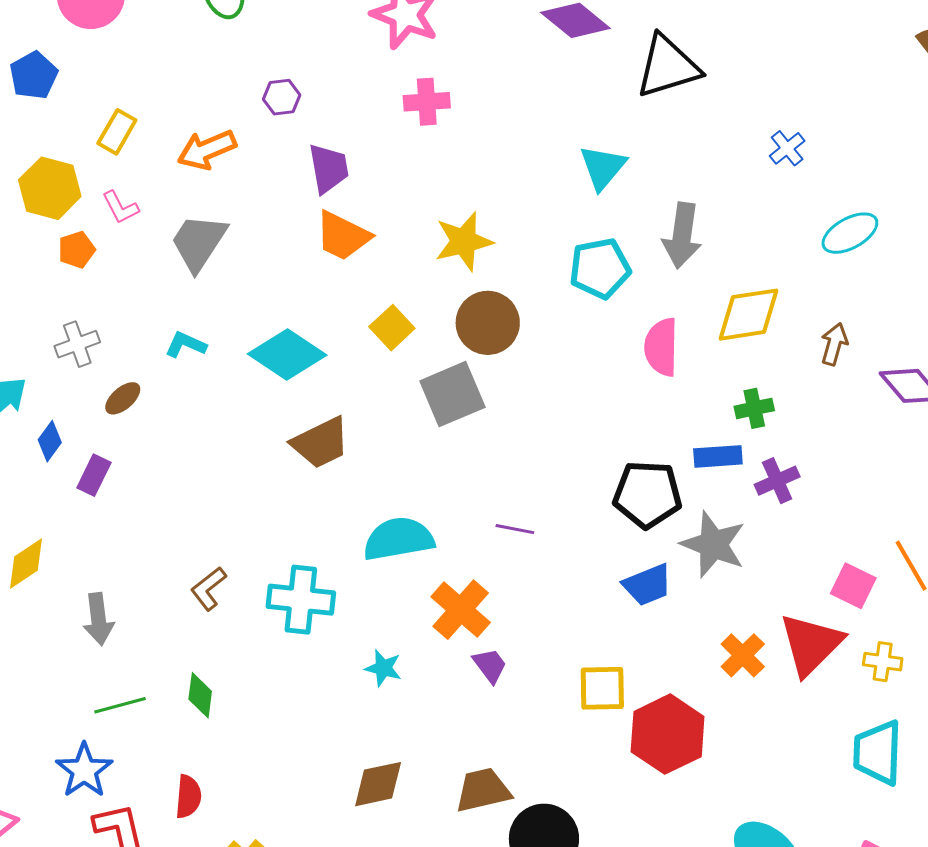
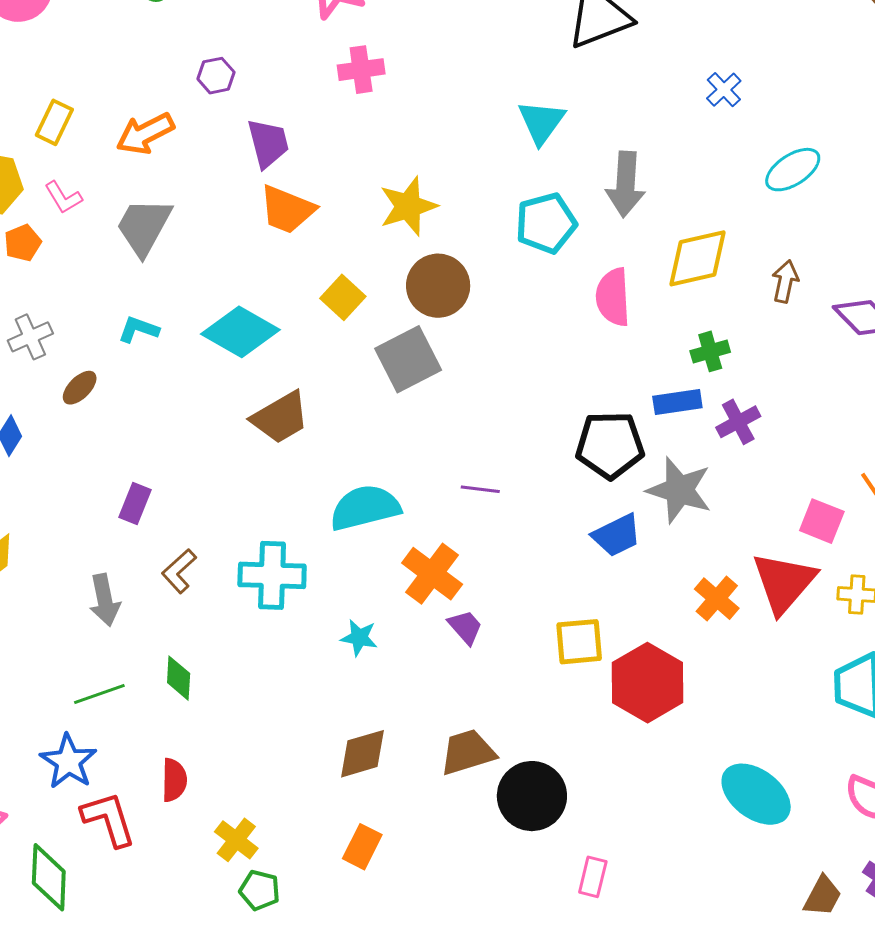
purple rectangle: (94, 475) -> (135, 503), moved
gray arrow: (98, 619) -> (105, 600), moved

